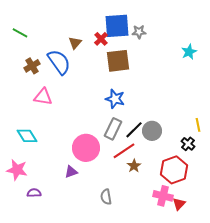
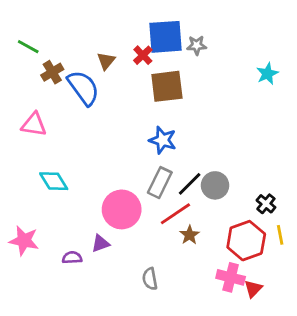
brown cross: (32, 66) -> (52, 72), moved
pink triangle: (43, 97) -> (34, 125), moved
yellow line: (198, 125) -> (280, 235), moved
cyan diamond: (27, 136) -> (54, 181), moved
purple semicircle: (34, 193) -> (72, 258), moved

